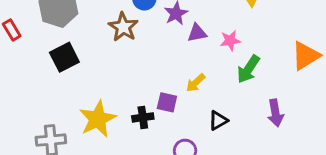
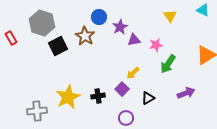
black square: (64, 57) -> (58, 46), moved
purple square: (167, 102) -> (122, 89), moved, turned 32
purple arrow: (275, 113) -> (186, 93), turned -102

